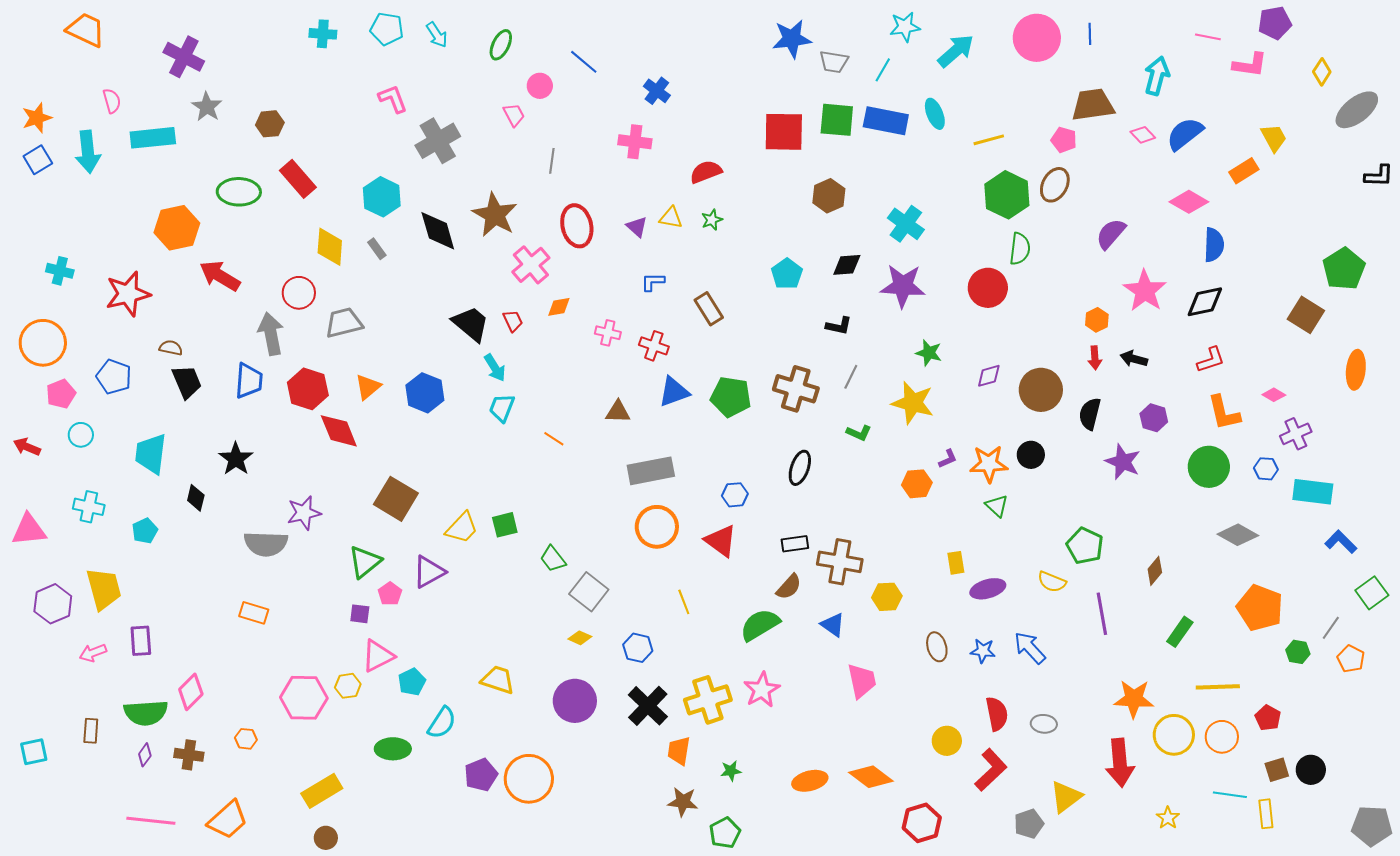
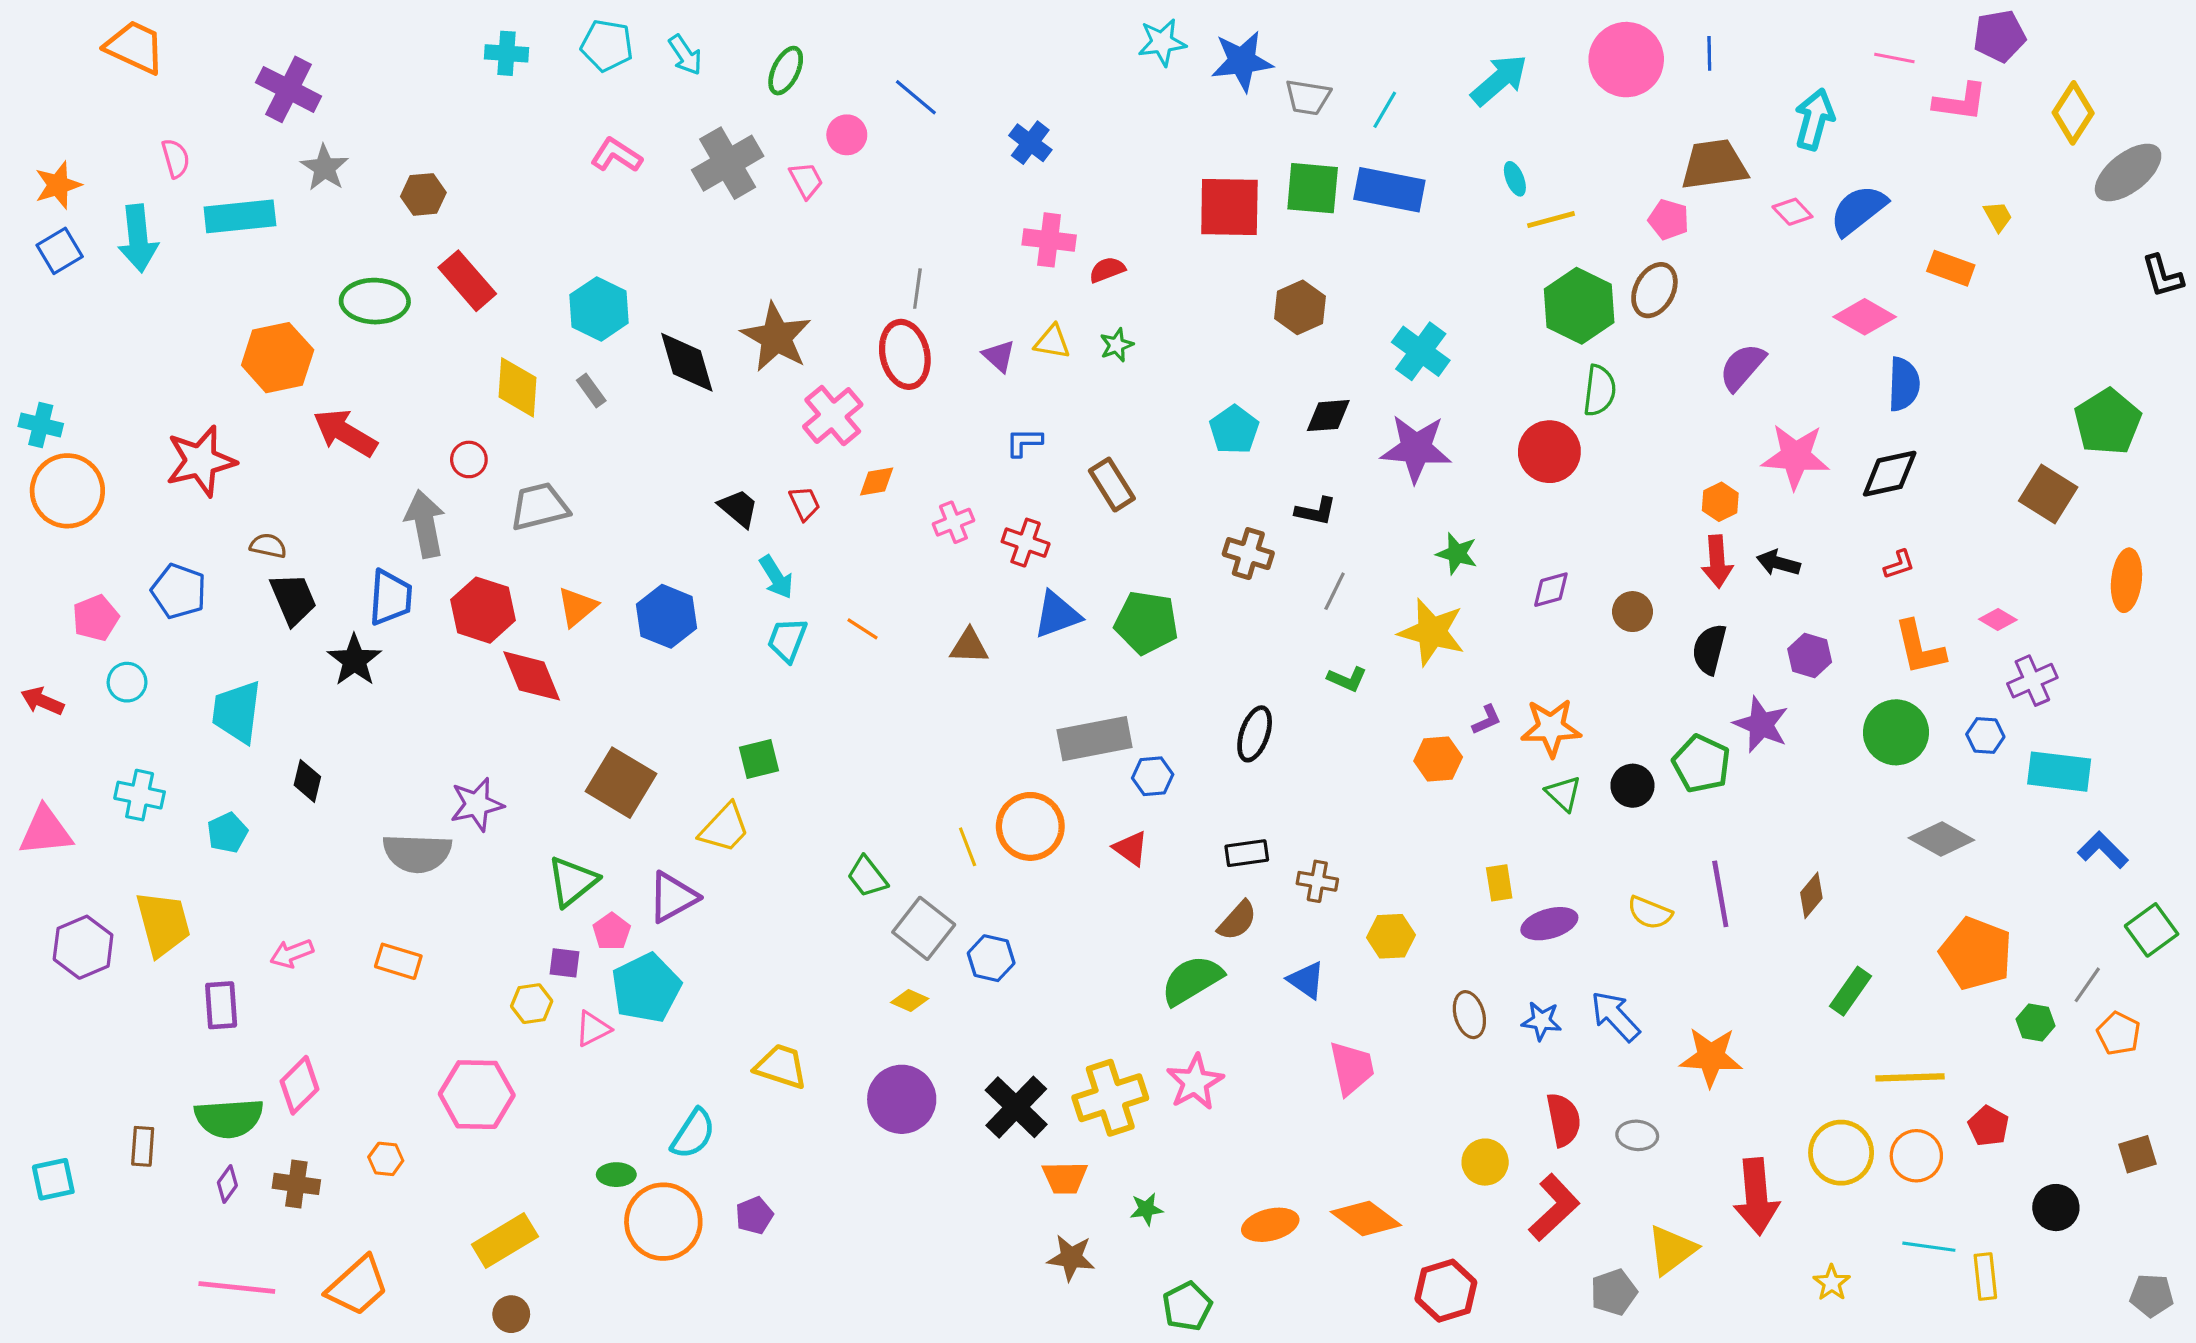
cyan star: (905, 27) -> (1162, 42), moved
yellow diamond: (1322, 72) -> (2073, 113), size x1.4
pink L-shape: (393, 99) -> (616, 155), turned -36
cyan ellipse: (935, 114) -> (1515, 179), moved, size x0.7
yellow trapezoid: (1274, 138) -> (1998, 216), size x0.7
gray cross: (438, 141) -> (728, 163), moved
pink cross: (635, 142) -> (1049, 240), moved
gray line: (552, 161) -> (917, 289), moved
orange rectangle: (1244, 171) -> (1951, 268), turned 52
red semicircle: (706, 172) -> (1107, 270), size x0.7
black L-shape: (1379, 176) -> (2163, 276), turned 72
cyan cross: (60, 271) -> (41, 425), moved
pink star: (1145, 291) -> (1796, 456), turned -30
red circle: (299, 293) -> (469, 459), size x0.7
black trapezoid: (471, 324) -> (739, 508), size x0.7
pink cross: (608, 333) -> (953, 522), turned -35
orange circle: (43, 343) -> (67, 491), moved
red arrow: (1095, 358) -> (1717, 561), size x1.4
red L-shape: (1211, 360) -> (1899, 565), size x0.7
brown cross: (796, 389) -> (1248, 554), moved, size x0.7
brown circle: (1041, 390) -> (1632, 612), size x0.6
orange line: (554, 439) -> (863, 629), moved
black circle: (1031, 455) -> (1632, 786), moved
black star: (236, 459) -> (354, 660), moved
gray rectangle: (651, 471) -> (1095, 739), moved
green square: (505, 525) -> (759, 759), moved
red triangle: (721, 541) -> (1131, 848), size x0.7
green pentagon: (1085, 546) -> (1701, 764), moved
brown cross: (840, 562) -> (1317, 881), size x0.6
yellow line: (684, 602) -> (968, 847), moved
purple line: (1102, 614) -> (1720, 894), moved
blue hexagon: (638, 648) -> (991, 958), moved
pink arrow: (93, 653) -> (292, 953), moved
pink triangle: (378, 656) -> (593, 1029), size x0.7
cyan pentagon: (412, 682) -> (646, 988), moved, size x1.6
yellow hexagon: (348, 686) -> (532, 1004), moved
orange star: (1134, 699) -> (1711, 1057), moved
green ellipse: (393, 749) -> (616, 1175), size x0.7
orange trapezoid: (679, 751) -> (1065, 1178), turned -100
brown square: (1277, 770) -> (2137, 1154), moved
purple pentagon: (481, 775) -> (754, 1215), size x0.7
orange circle: (529, 779) -> (663, 1222), moved
gray pentagon: (1372, 826) -> (2152, 1295), size x0.7
green pentagon: (725, 833) -> (1187, 1306), moved

